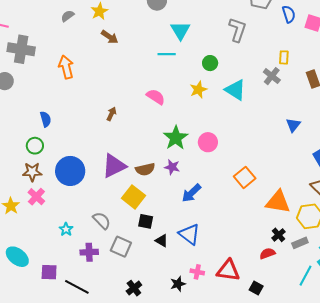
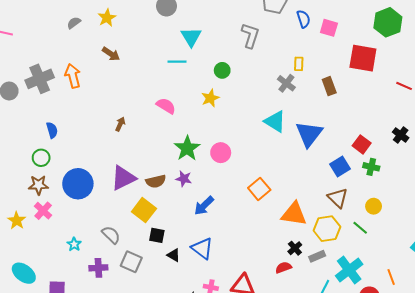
brown arrow: (110, 37) -> (111, 54), moved
gray cross: (21, 49) -> (40, 79), moved, turned -32
cyan triangle: (235, 90) -> (275, 121), moved
blue triangle: (293, 125) -> (309, 134), size x1.8

